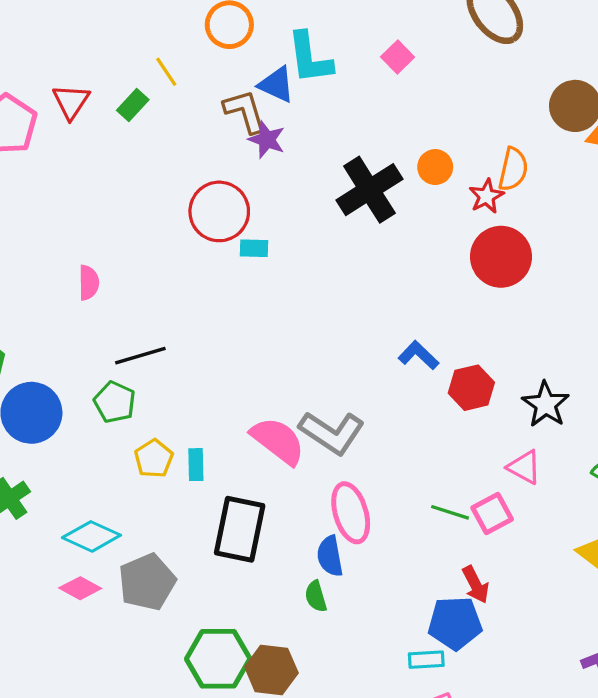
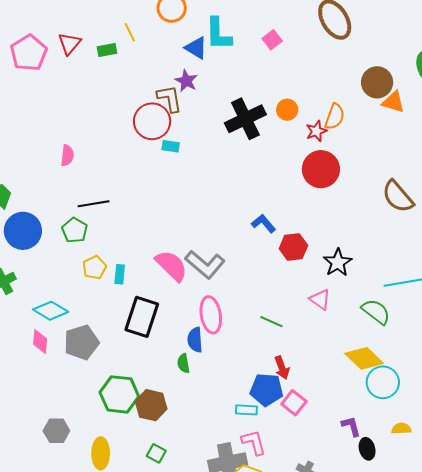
green rectangle: (133, 105) -> (107, 50), turned 30
brown L-shape: (245, 111) -> (170, 99), moved
pink square: (492, 513) -> (294, 403), moved, turned -30
pink diamond: (80, 588) -> (40, 341), turned 60

